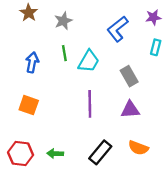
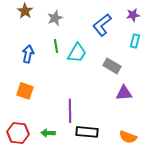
gray rectangle: (129, 76) -> (112, 66), turned -30
purple line: (90, 104) -> (70, 111), moved
purple triangle: (130, 110) -> (124, 93), moved
orange semicircle: (138, 148) -> (128, 137), moved
black rectangle: (100, 152) -> (87, 132), turned 55

